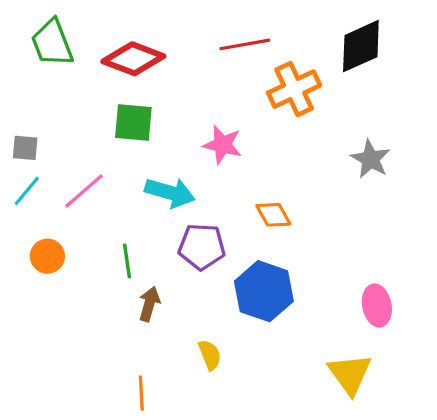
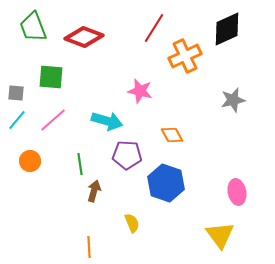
red line: (245, 44) -> (154, 28), turned -48
green square: (133, 122) -> (51, 77), moved
gray star: (370, 159) -> (233, 100), turned 30

